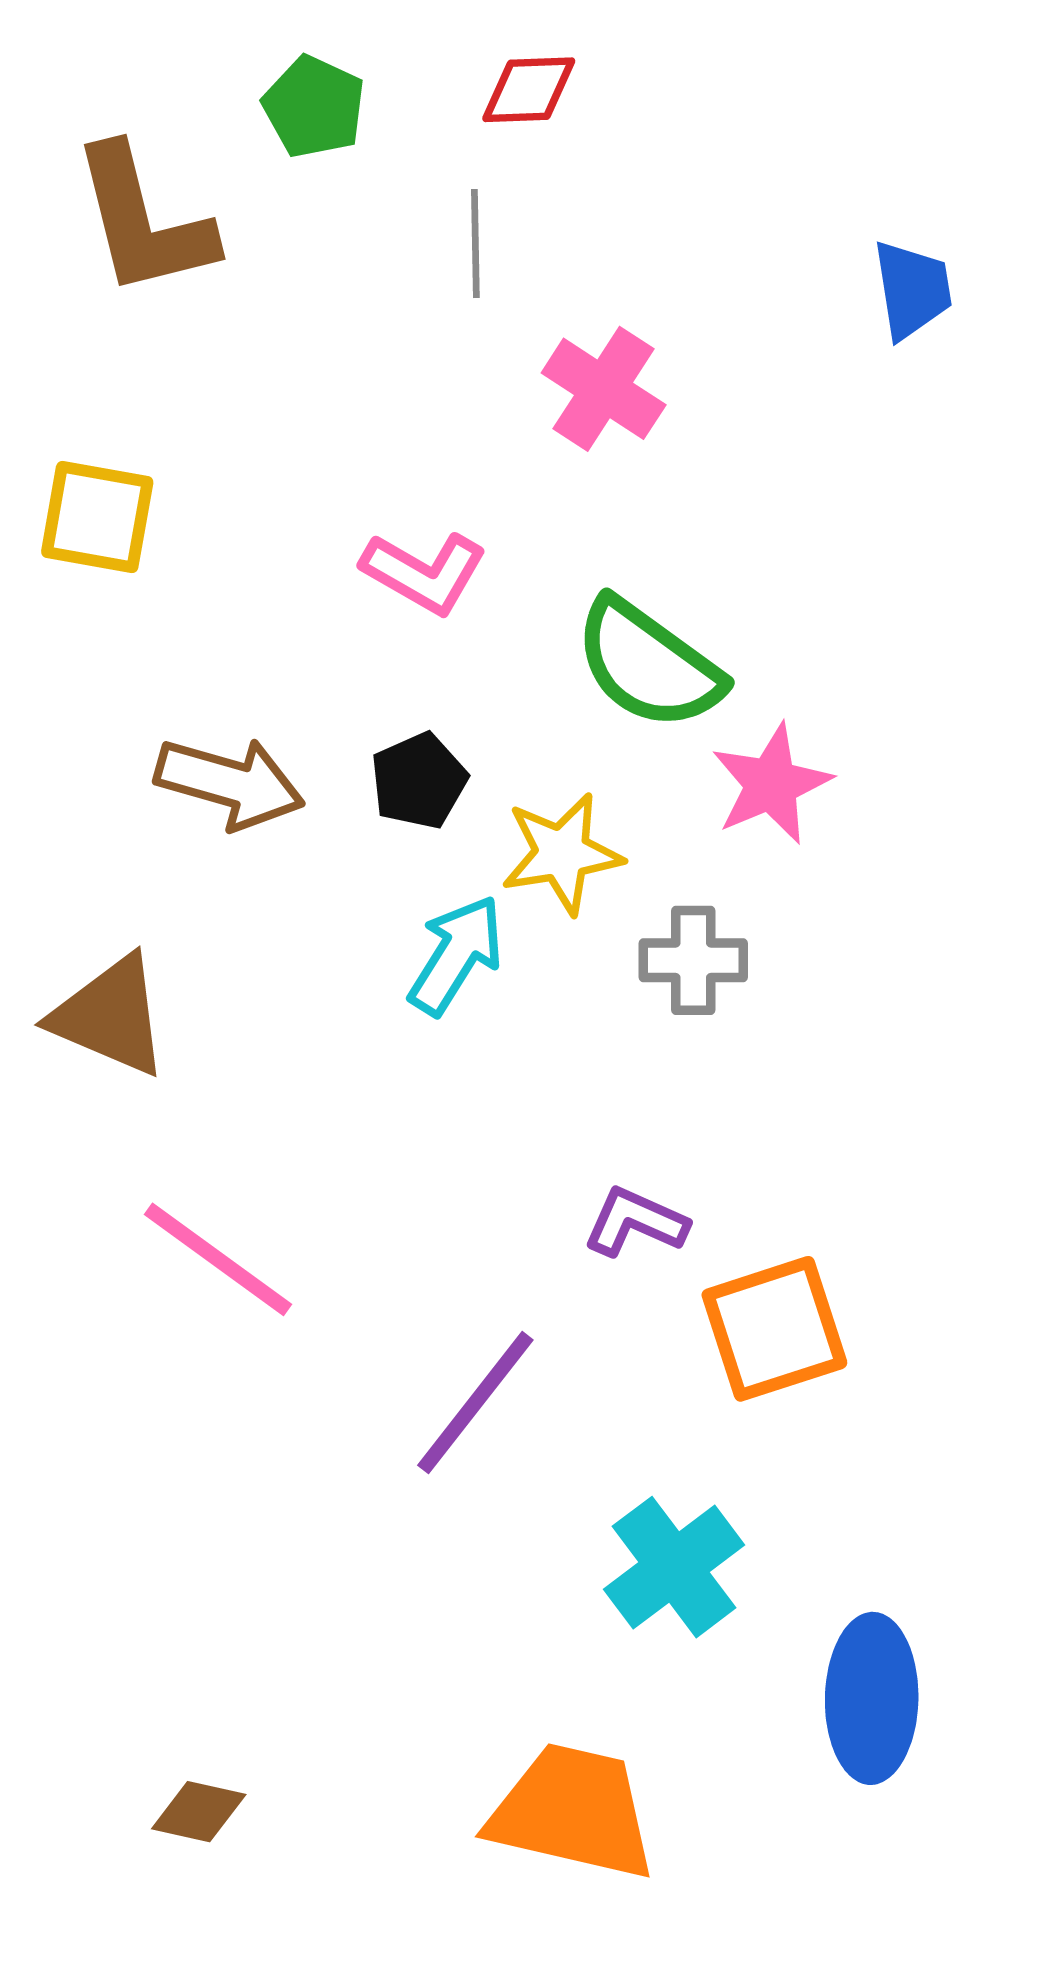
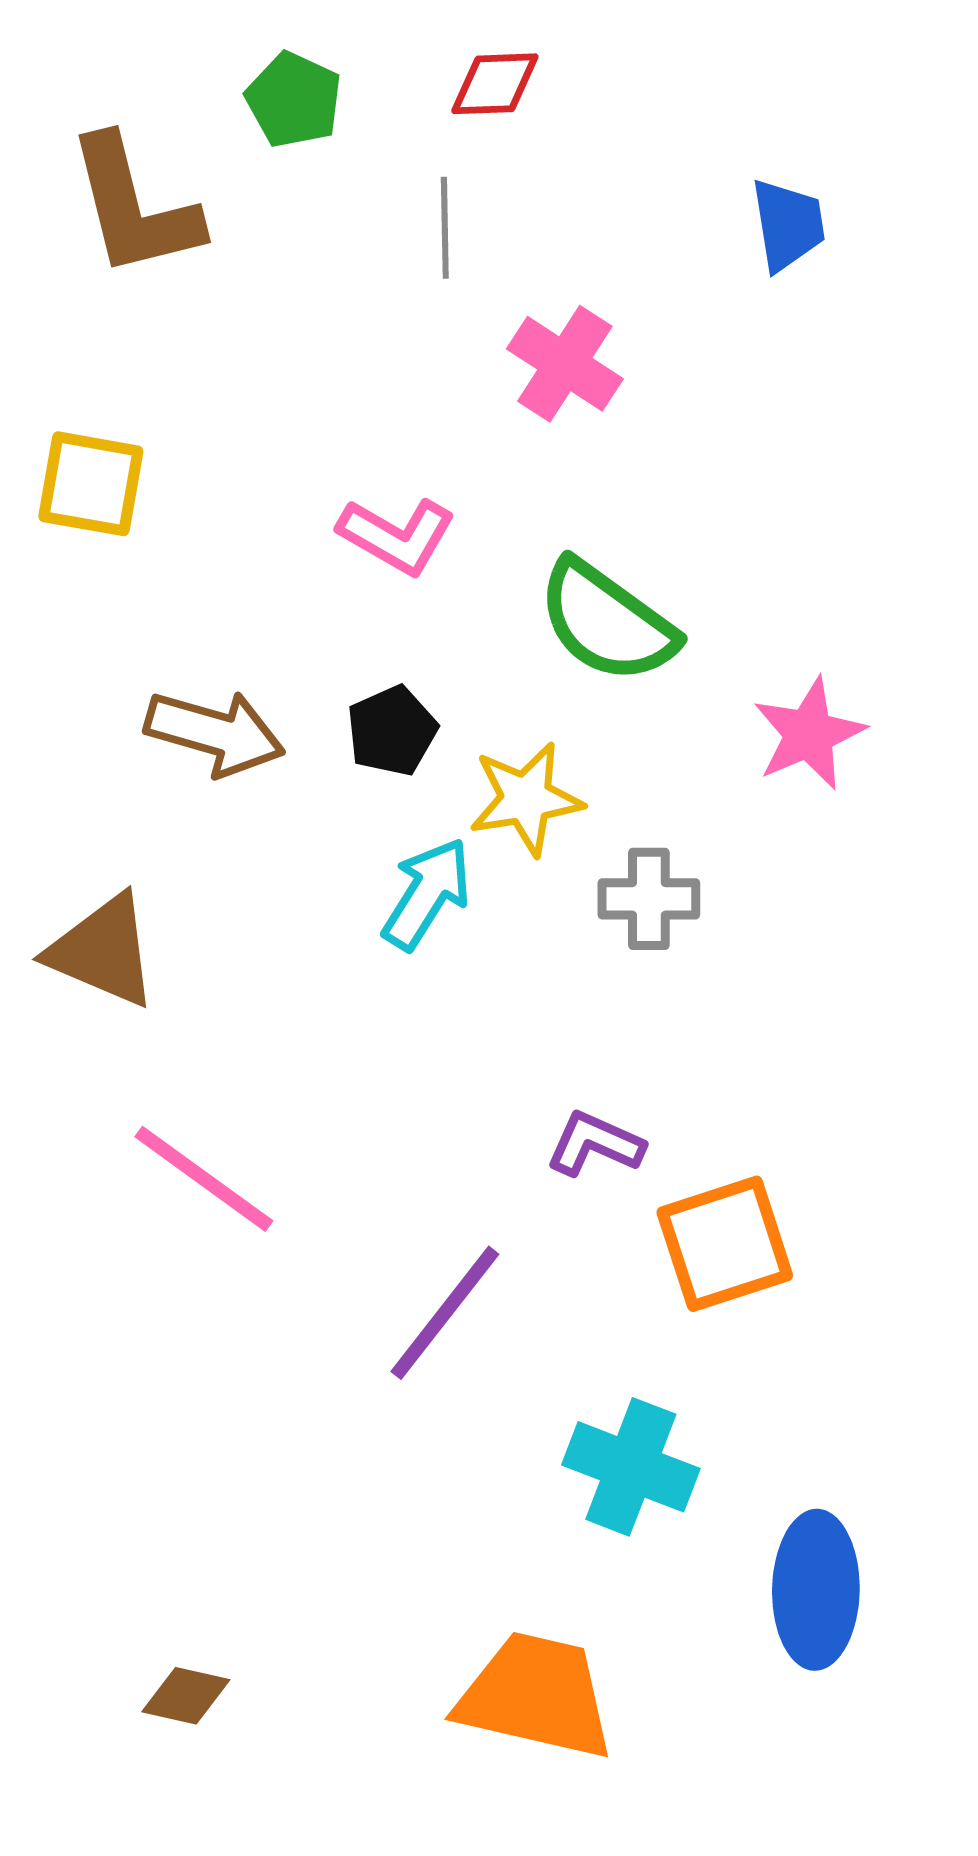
blue trapezoid: (912, 289) -> (788, 225), moved
pink star: (771, 784) -> (809, 734), moved
cyan cross: (674, 1567) -> (631, 1467), turned -32

